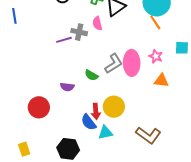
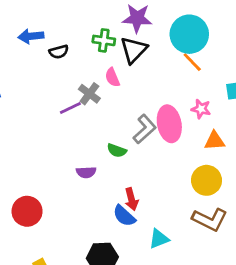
gray cross: (79, 32) -> (89, 94), turned 35
red circle: (39, 107) -> (27, 211), moved
yellow circle: (114, 107) -> (207, 180), moved
cyan triangle: (105, 133) -> (159, 239), moved

